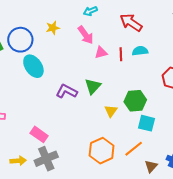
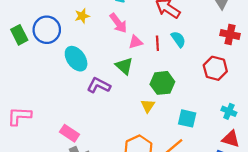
cyan semicircle: (140, 51) -> (178, 39), turned 63
cyan ellipse: (33, 66) -> (76, 59), moved
green triangle: (93, 86) -> (124, 66), moved, turned -30
green hexagon: (135, 101) -> (162, 83), moved

